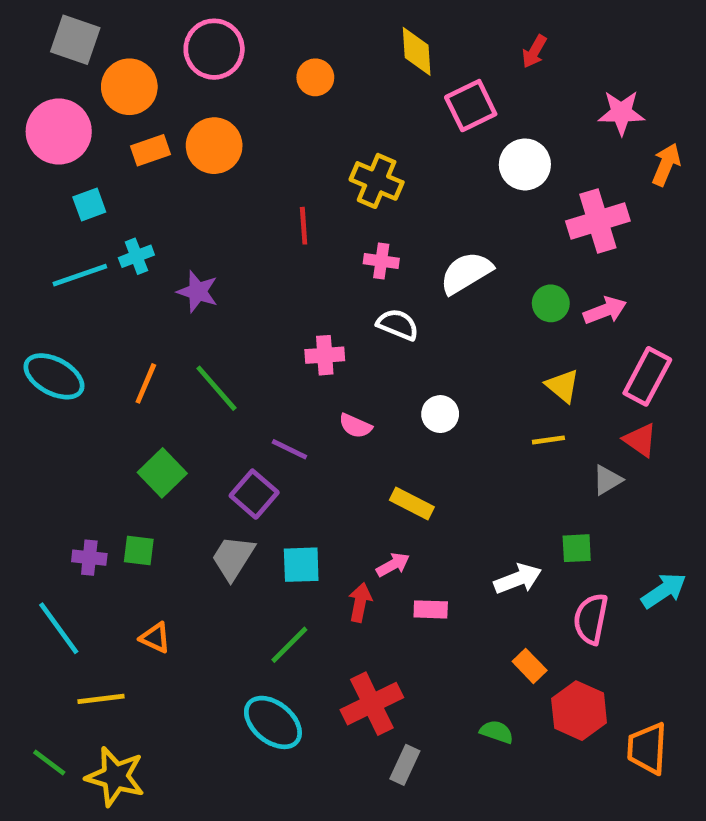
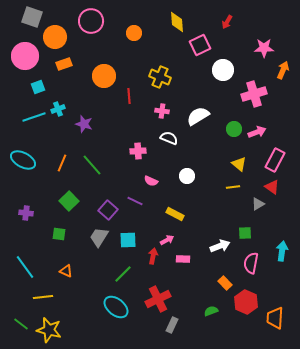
orange circle: (214, 146) -> (104, 76), moved
purple line: (289, 449) -> (135, 201), moved
purple cross: (89, 558) -> (26, 213), moved
cyan arrow: (664, 591) -> (282, 251), turned -48
green semicircle: (497, 732) -> (211, 311), turned -40

